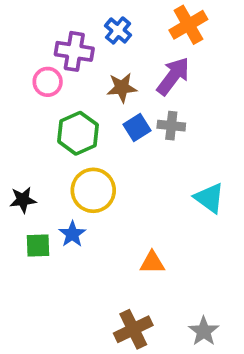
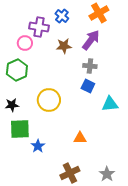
blue square: (137, 128) -> (88, 86), moved, turned -32
green hexagon: (78, 133) -> (17, 70), moved
cyan triangle: (209, 198) -> (110, 104), turned -42
blue star: (72, 234) -> (38, 146), moved
green square: (38, 246) -> (20, 129), size x1.5

